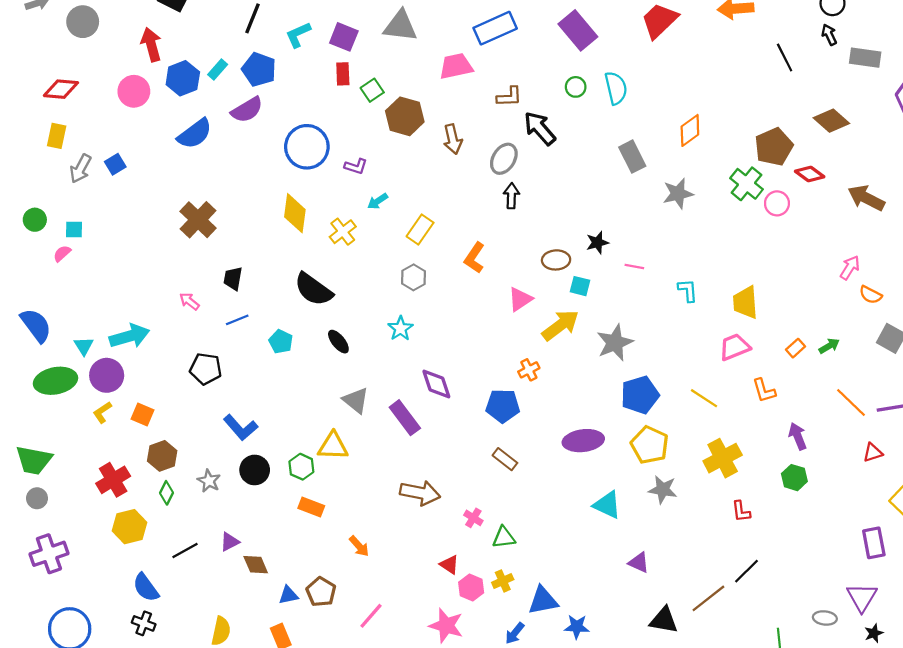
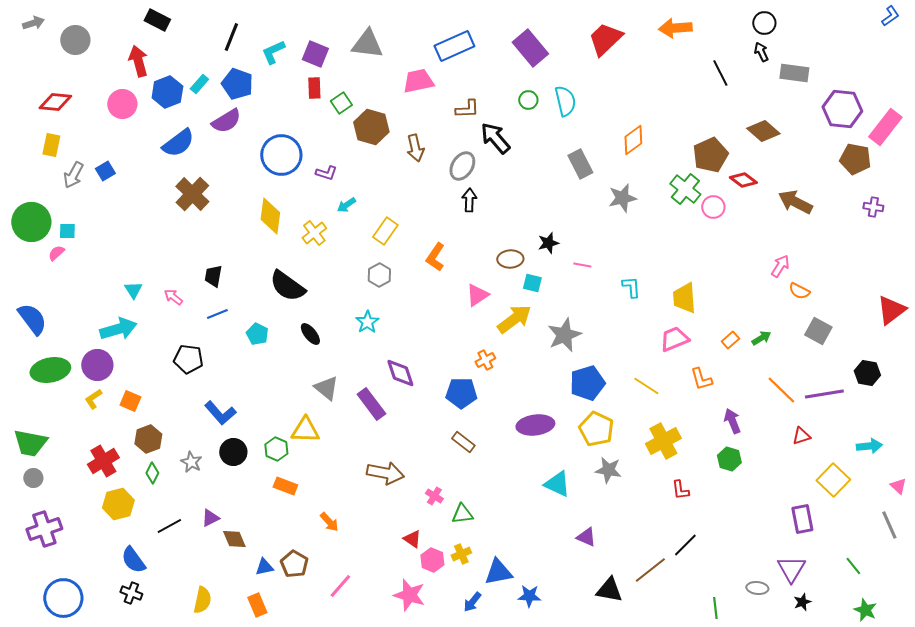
green circle: (35, 220) -> (31, 222), size x1.8
brown cross: (198, 220) -> (192, 194), moved
cyan triangle: (84, 346) -> (133, 290), moved

